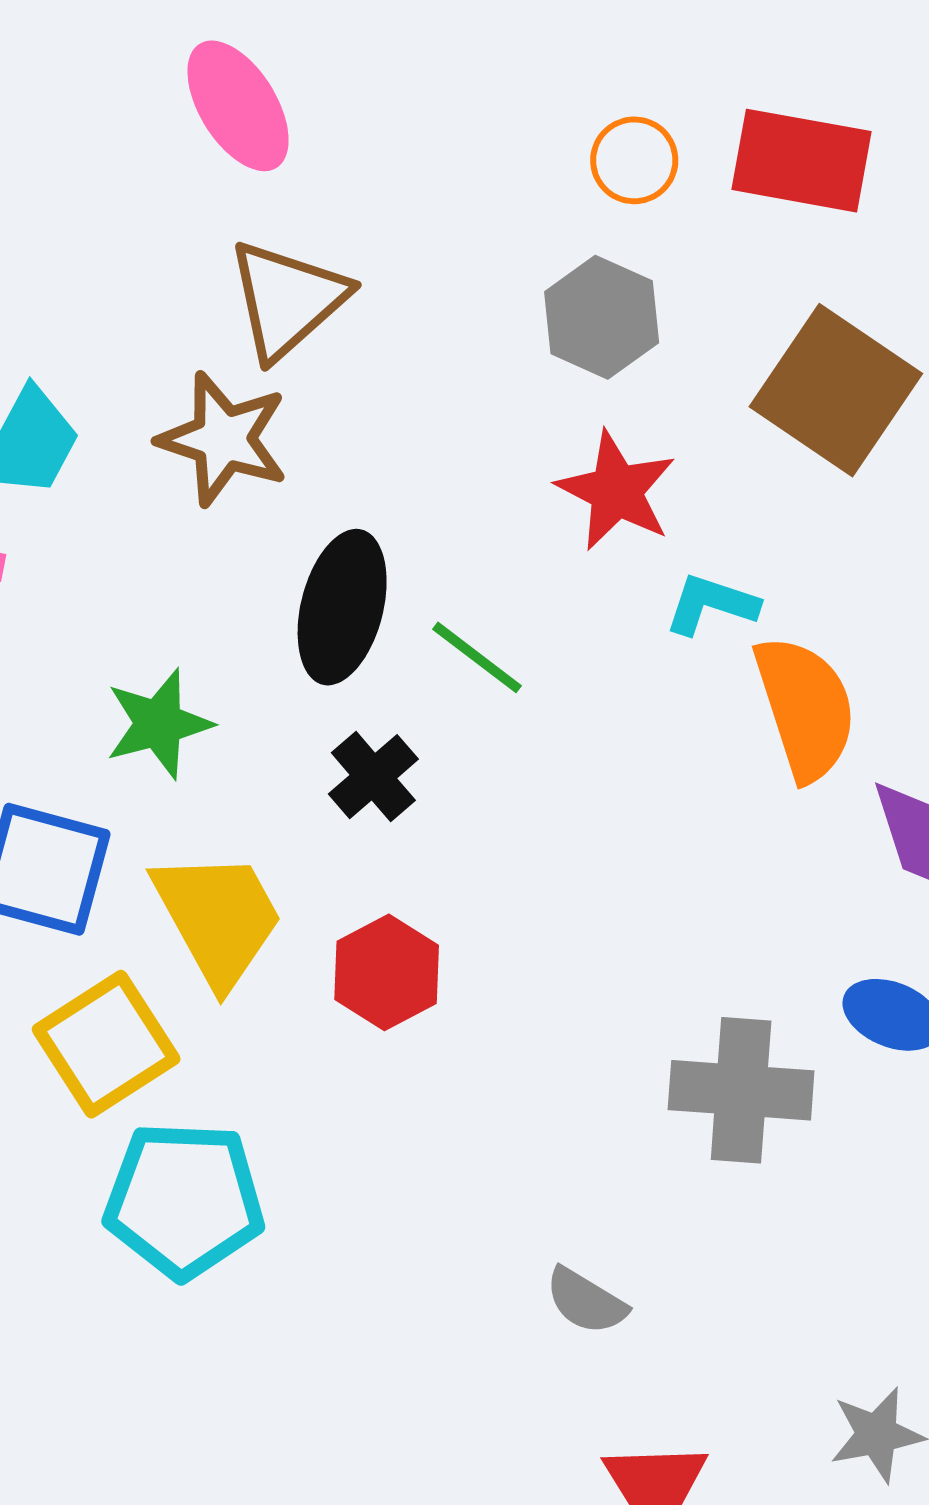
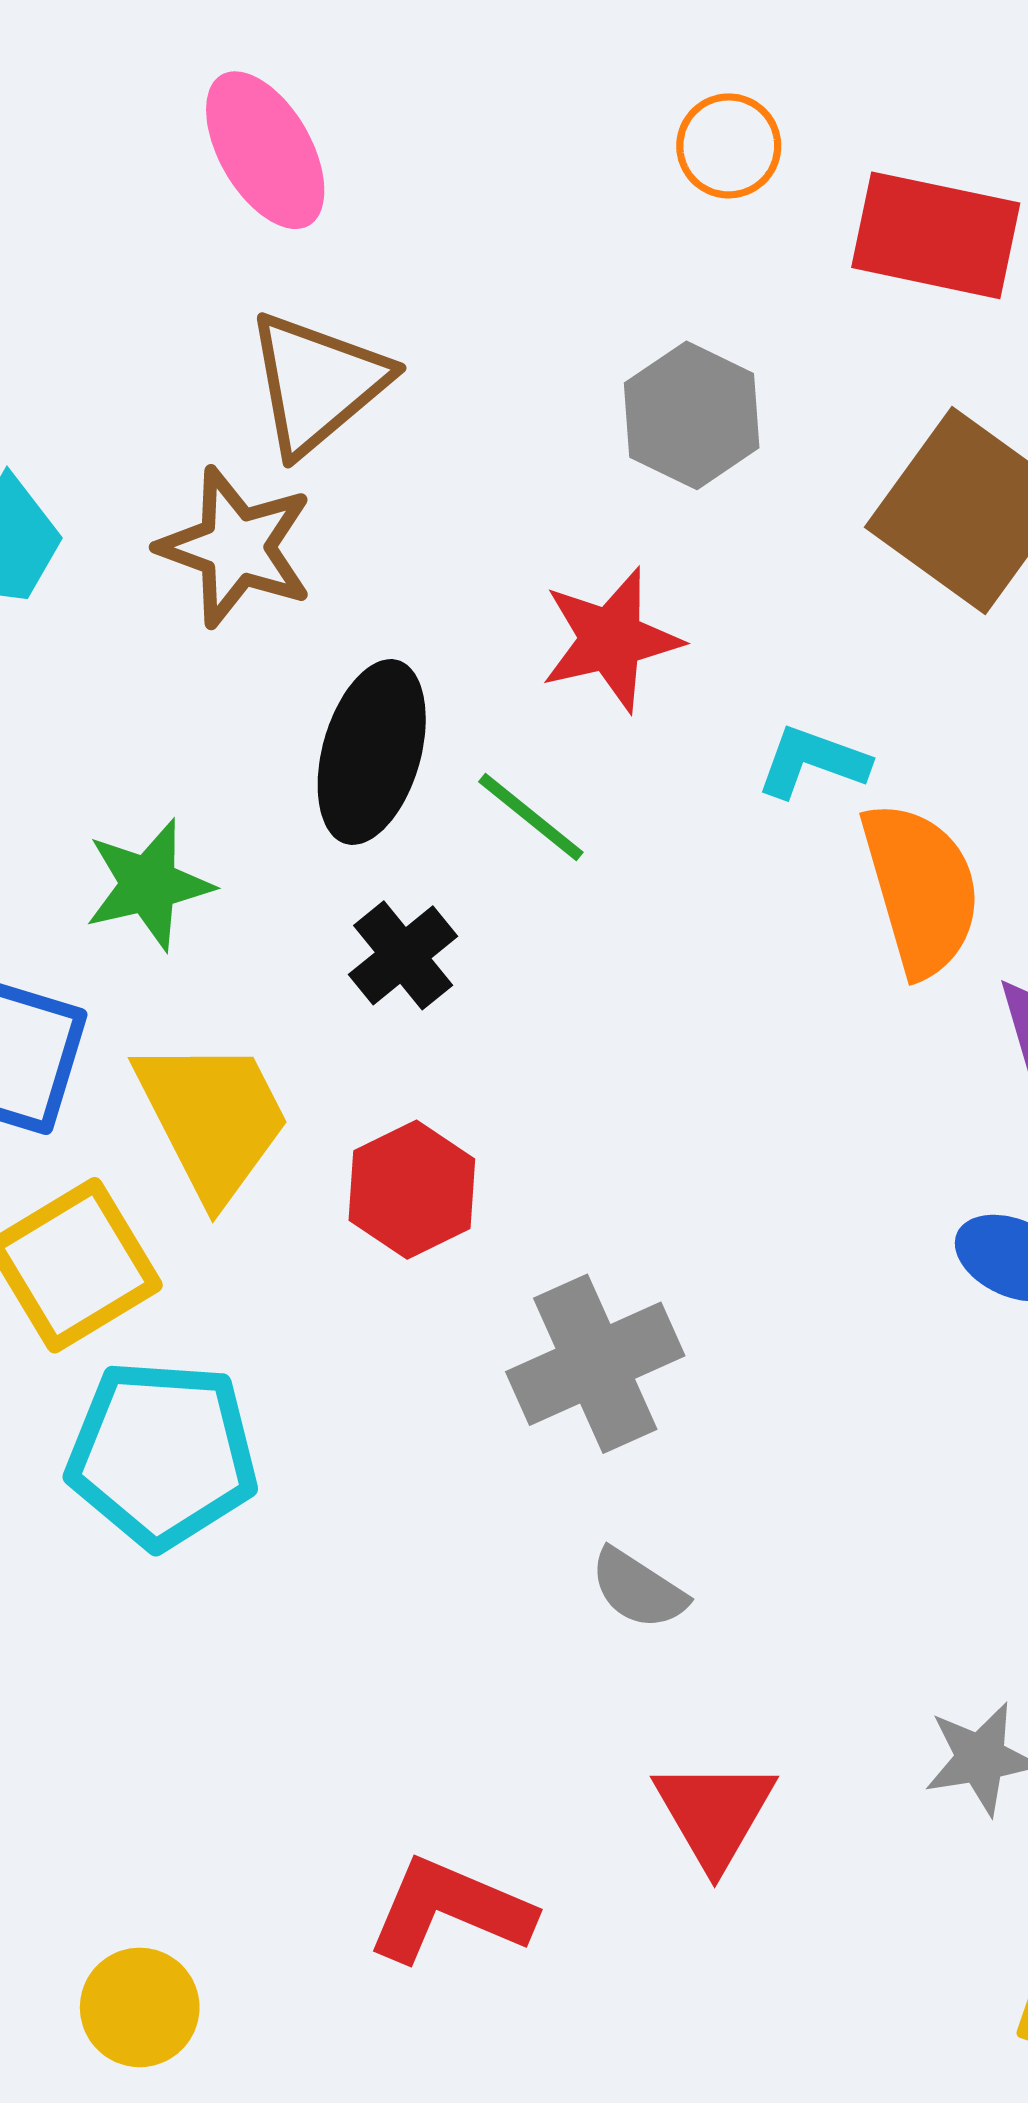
orange circle: (634, 160) -> (729, 146), moved
red star: (616, 491) -> (611, 640), moved, turned 30
gray cross: (741, 1090) -> (595, 1364), moved, turned -30

